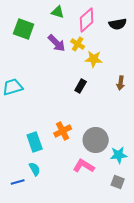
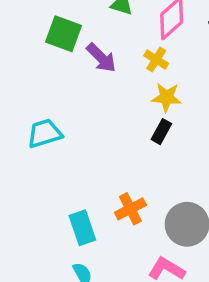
purple arrow: (57, 43) -> (101, 58), moved
yellow star: (94, 59) -> (166, 97), moved

